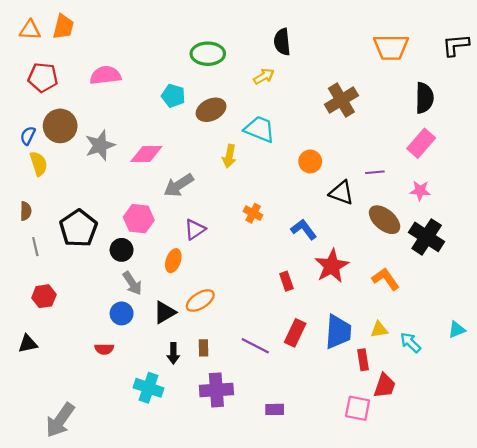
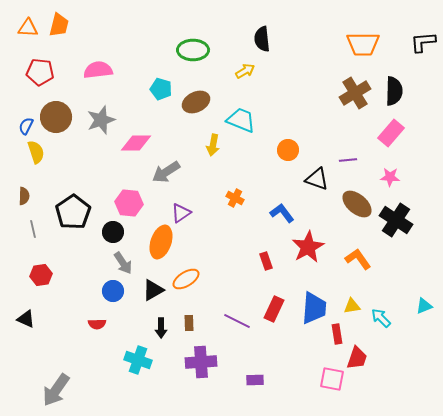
brown cross: (341, 100) -> (355, 93), moved
gray star: (100, 145) -> (101, 120), moved
orange ellipse: (173, 261) -> (161, 242), size x1.5
black triangle: (28, 344) -> (26, 319), turned 36

